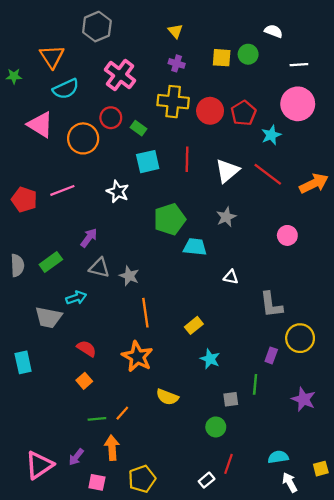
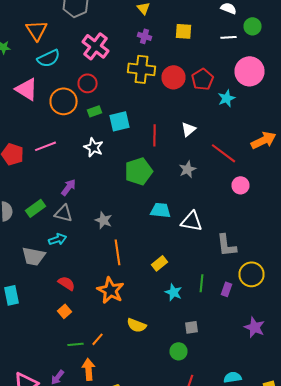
green circle: (248, 54) -> (252, 26), moved
white line: (299, 65) -> (228, 37), moved
green rectangle: (138, 128) -> (94, 111), moved, turned -56
red line: (187, 159) -> (154, 135), moved
white triangle: (227, 171) -> (188, 129), size x0.7
red line: (268, 174) -> (224, 153), moved
cyan trapezoid: (195, 247) -> (160, 210), moved
gray triangle: (99, 268) -> (64, 213), moved
white triangle: (231, 277) -> (192, 221), size x1.6
green line: (255, 384) -> (202, 283), moved

